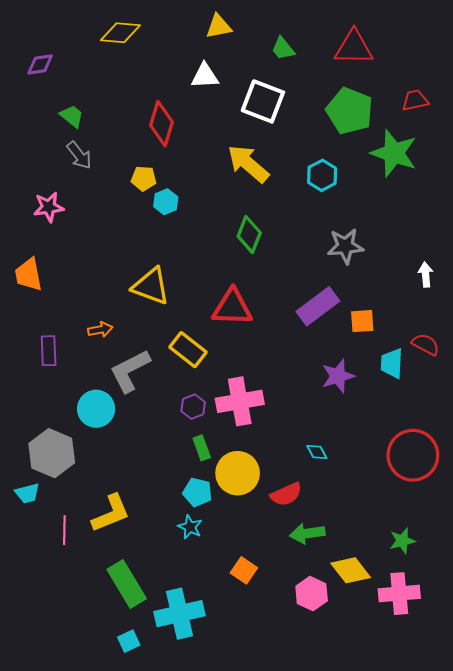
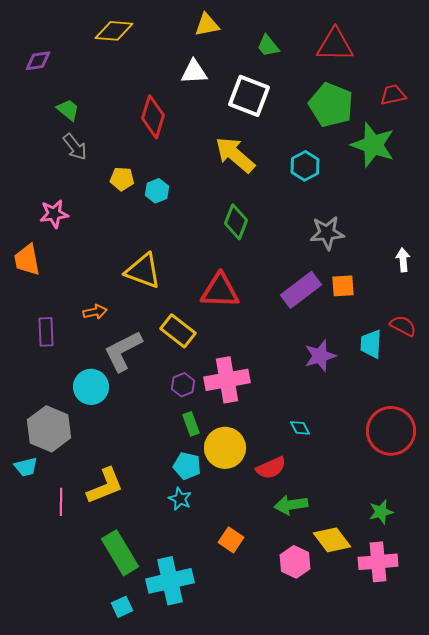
yellow pentagon: (144, 178) -> (122, 179), moved
pink star: (49, 207) -> (54, 214), moved
orange square: (362, 321) -> (343, 286), moved

